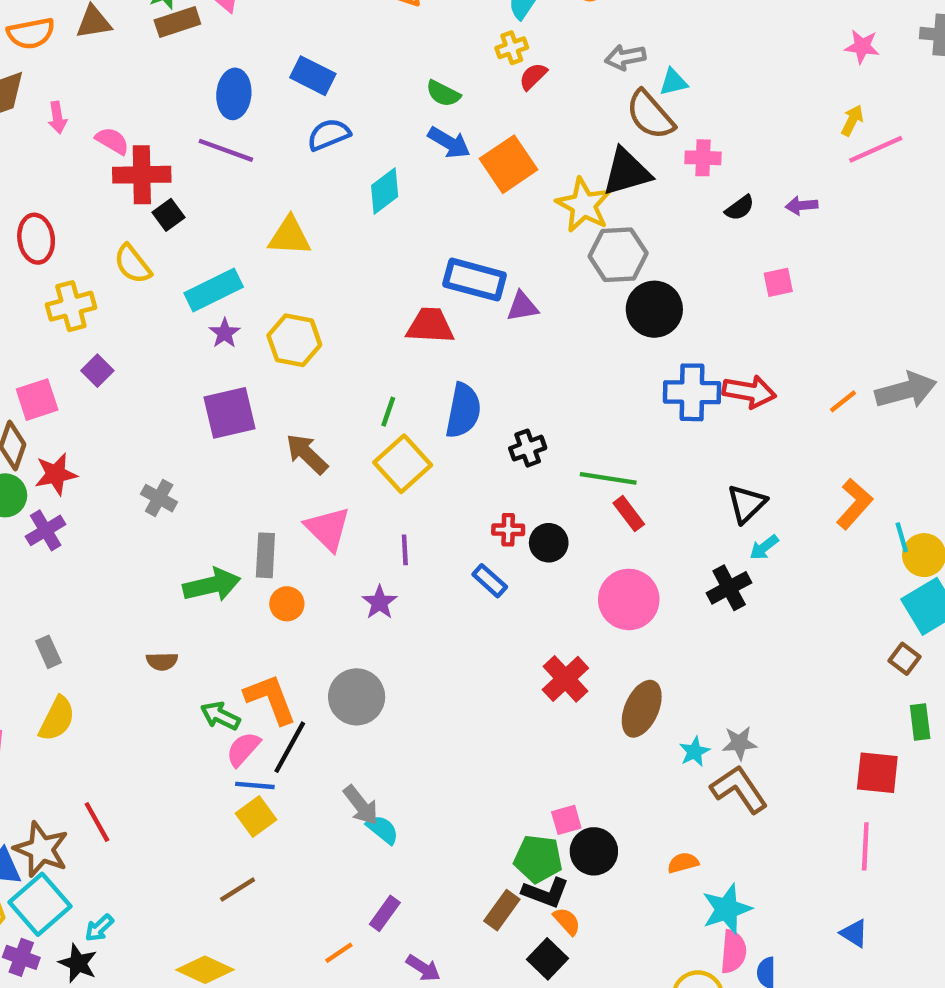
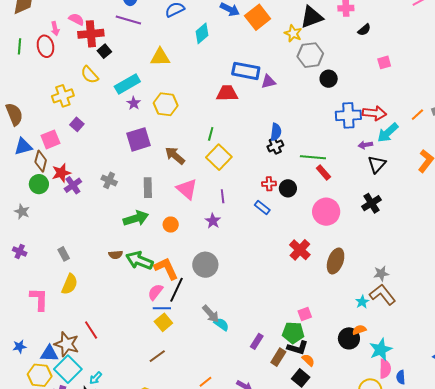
pink arrow: (57, 118) -> (55, 29), moved
yellow star: (584, 205) -> (293, 33), size x0.7
purple arrow: (802, 205) -> (365, 145), moved
red ellipse: (36, 239) -> (45, 46), moved
black circle: (654, 309) -> (329, 79), size x0.7
blue semicircle: (463, 411) -> (276, 132), moved, size x0.7
purple cross: (46, 530) -> (73, 185), moved
cyan arrow: (764, 547) -> (388, 133), moved, size x1.6
gray rectangle: (265, 555) -> (148, 188), moved
green arrow: (220, 716) -> (139, 260), moved, size x1.5
cyan star: (695, 752) -> (362, 302), moved
black circle: (594, 851) -> (349, 338), moved
purple rectangle: (385, 913) -> (257, 341), moved

